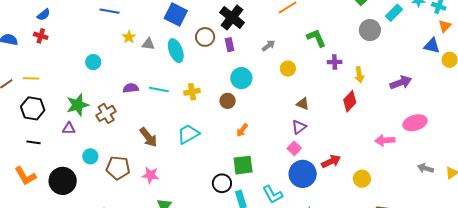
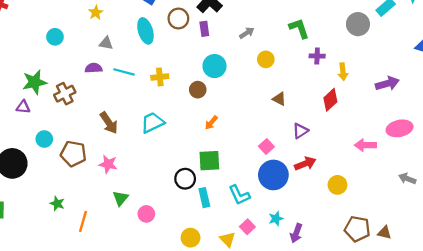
gray triangle: (148, 44) -> (106, 43), moved
purple triangle: (299, 127) -> (300, 131), moved

